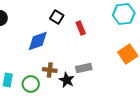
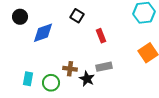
red rectangle: (81, 28) -> (101, 36), moved
blue diamond: (38, 41) -> (43, 33), moved

